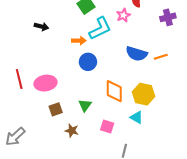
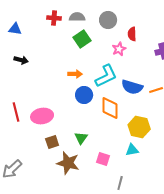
black arrow: (41, 26) -> (21, 60), moved
cyan L-shape: (100, 28) -> (106, 76), moved
orange diamond: (114, 91) -> (110, 108), moved
cyan triangle: (136, 117) -> (132, 150), turned -40
brown star: (72, 131) -> (68, 163), size x1.6

